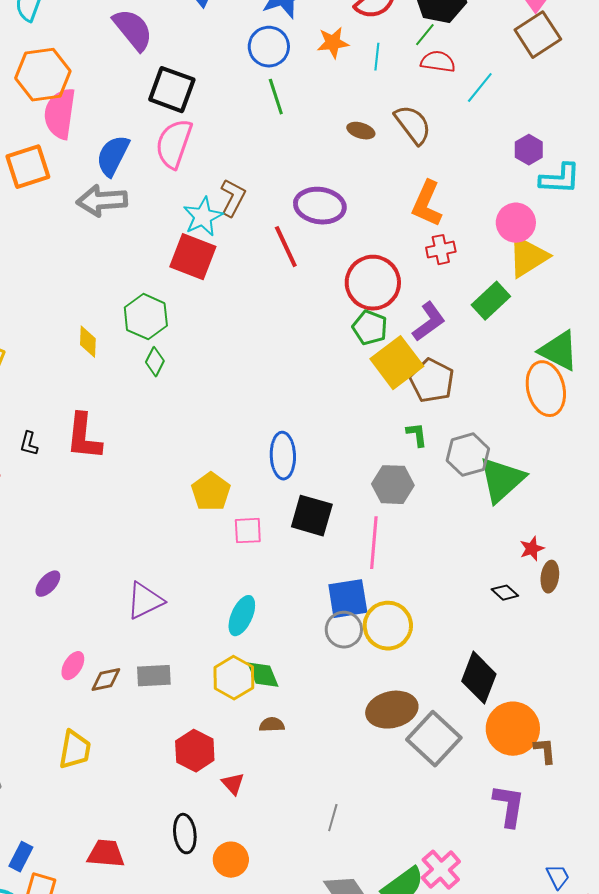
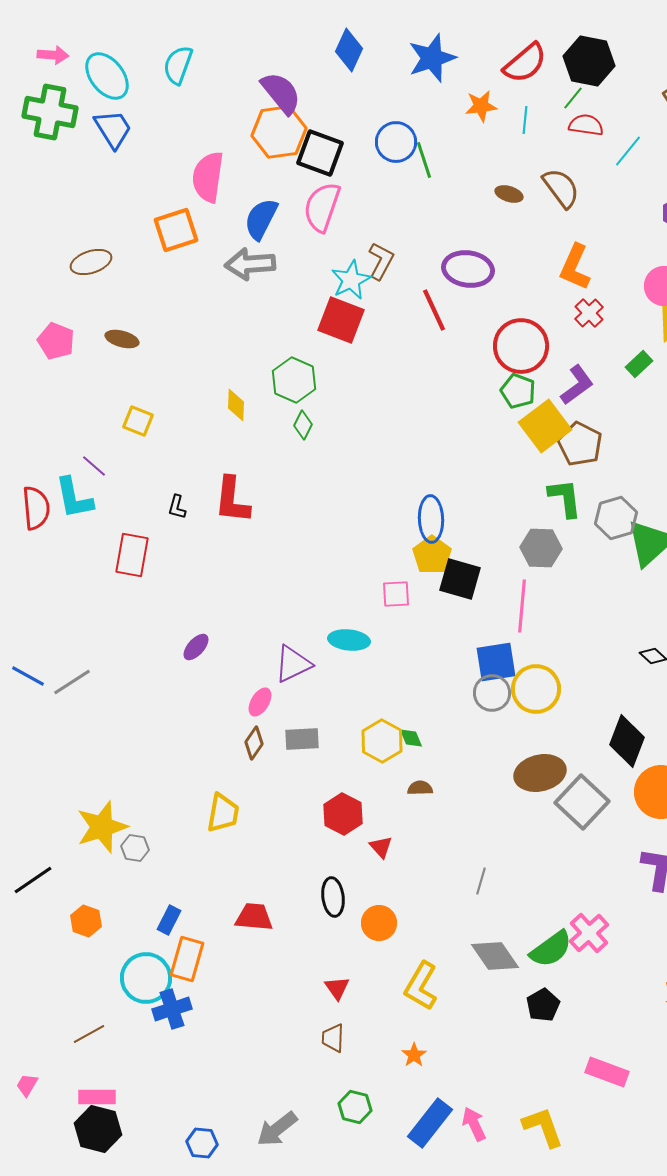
blue circle: (269, 47) -> (396, 142), moved
orange hexagon: (43, 75) -> (279, 132), moved
red cross: (441, 250) -> (589, 313), turned -32
green rectangle: (491, 301) -> (639, 364), size x0.7
green L-shape: (417, 435) -> (565, 498), size x1.6
yellow pentagon: (211, 492) -> (432, 555), moved
cyan ellipse: (242, 616) -> (349, 640), moved, turned 72
pink ellipse: (73, 666) -> (260, 702), moved
green diamond: (263, 675) -> (411, 738), size x0.7
brown diamond: (106, 680) -> (254, 743), turned -44

